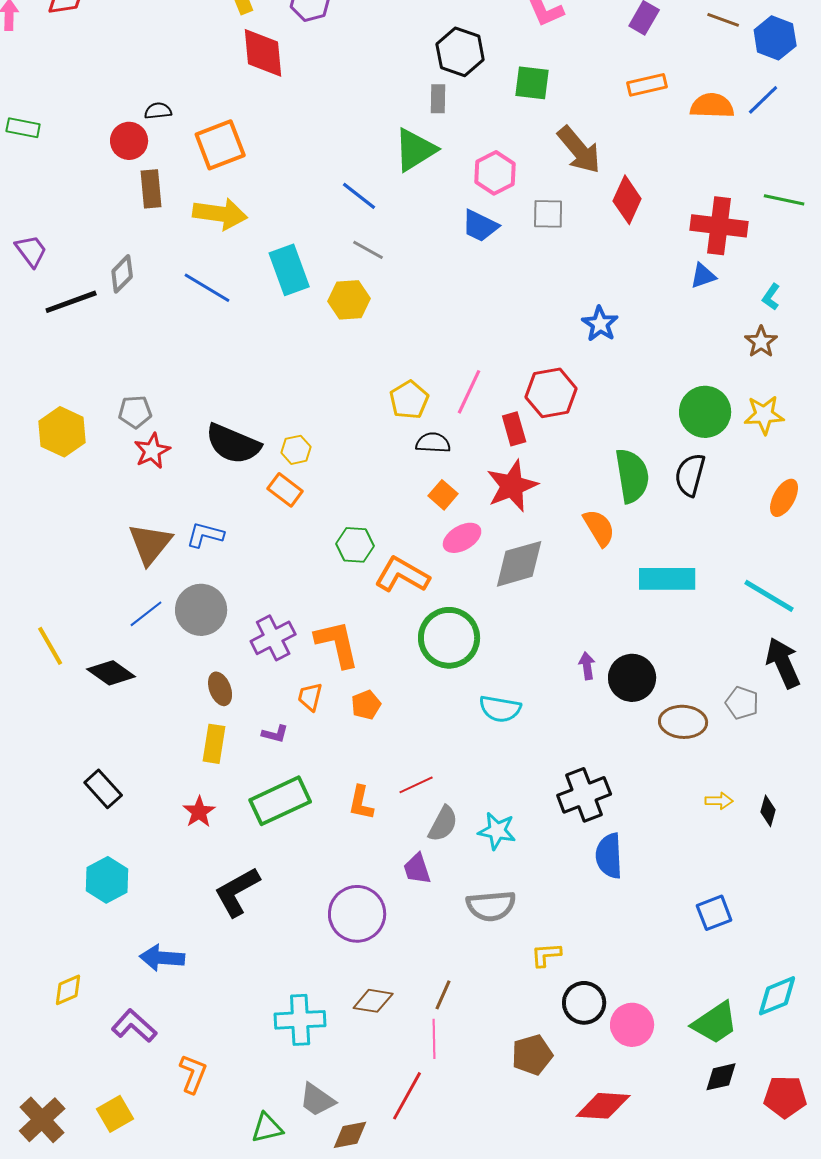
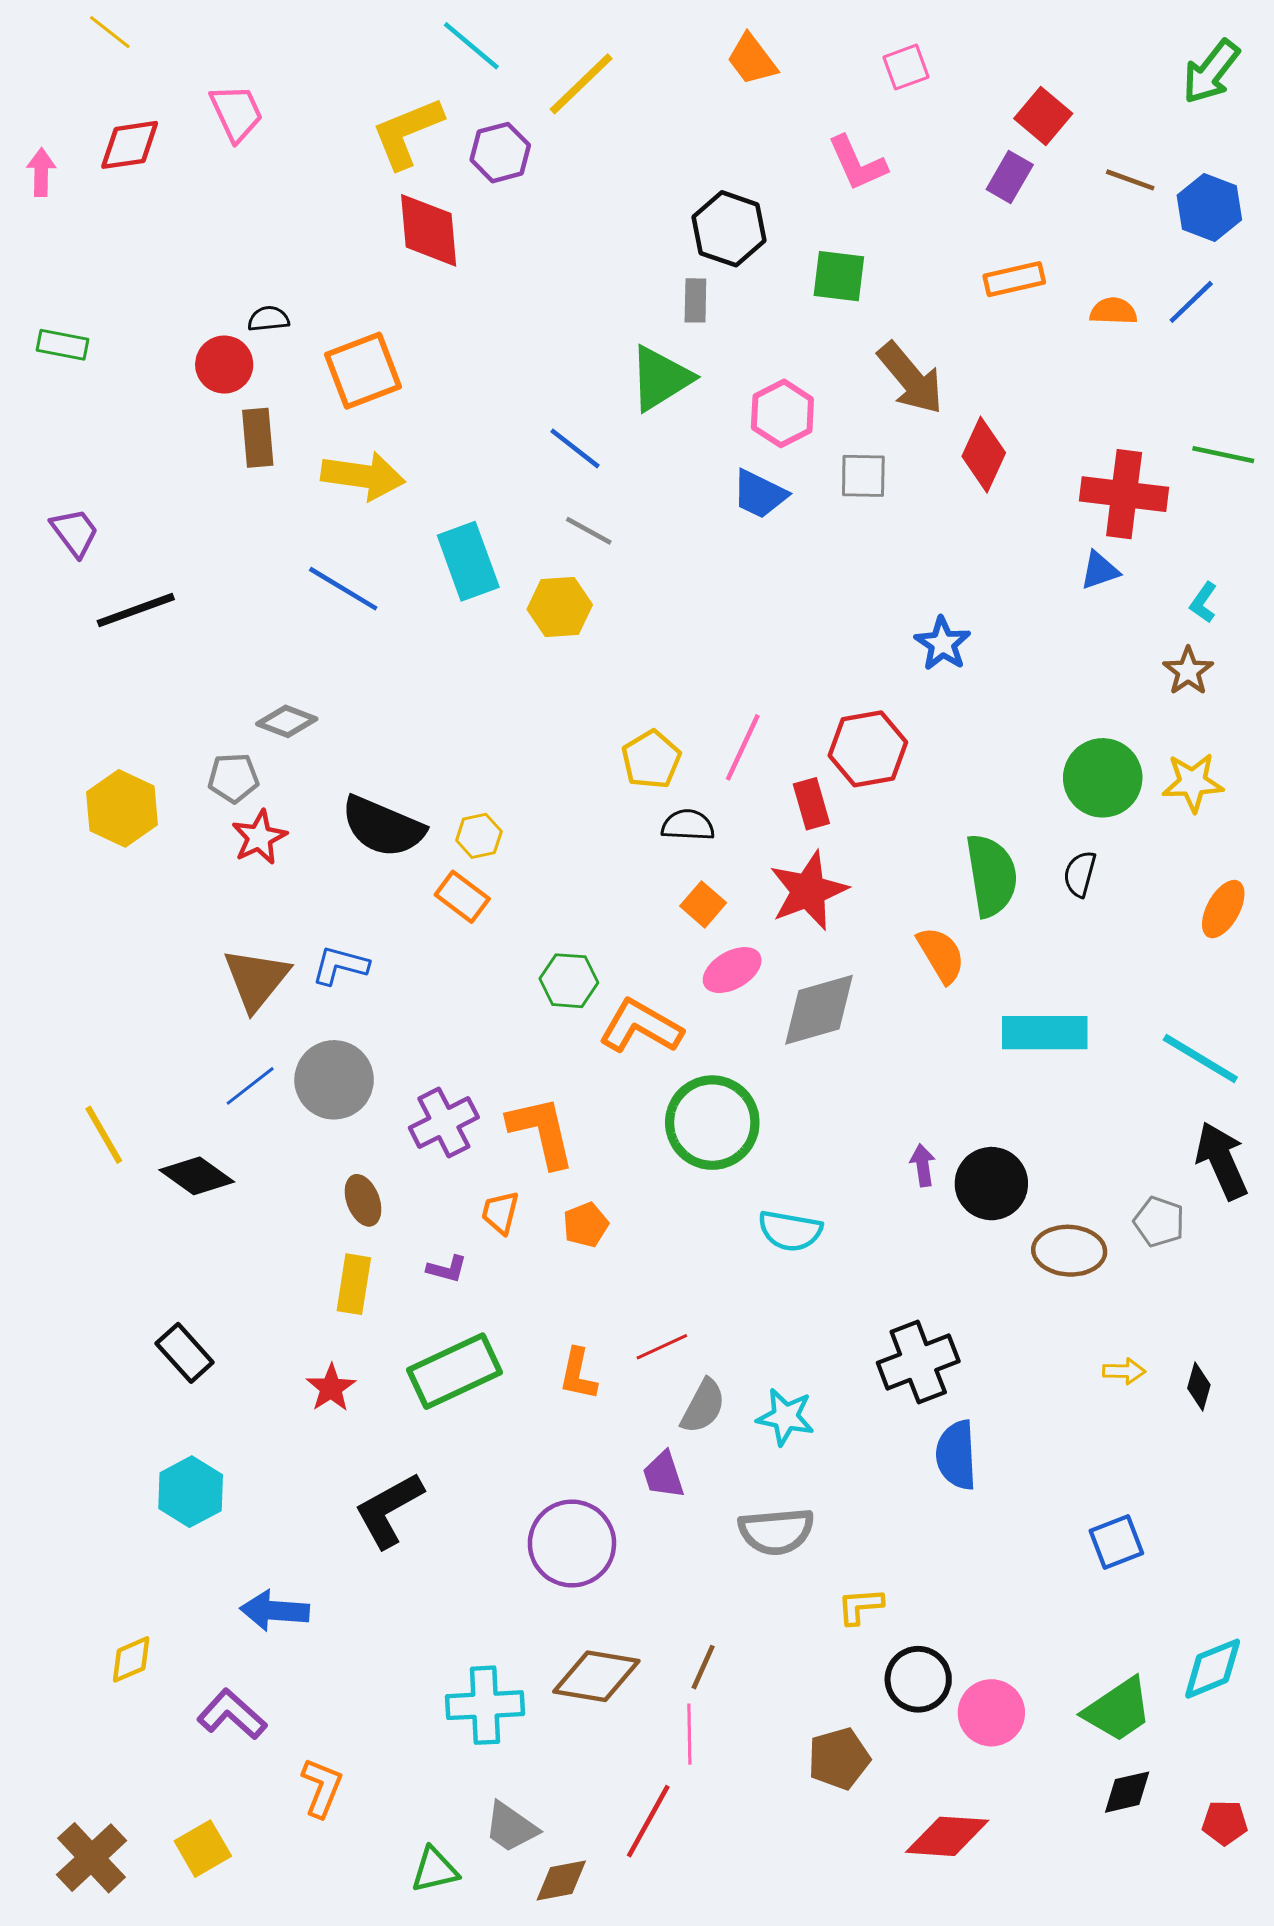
orange semicircle: (712, 106) -> (1113, 311), size x0.7
gray diamond: (122, 274) -> (287, 721), moved, turned 66
black semicircle: (690, 475) -> (1080, 874), size x0.7
brown diamond: (373, 1001) -> (596, 1676), size x1.4
red pentagon: (785, 1097) -> (1225, 1823), size x0.7

